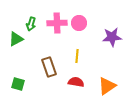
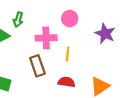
pink cross: (57, 23) -> (46, 38), moved
purple star: (112, 37) -> (105, 34), turned 30

